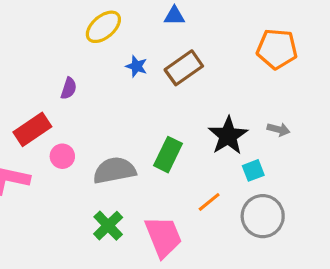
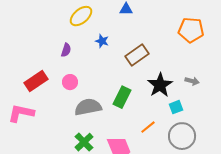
brown rectangle: (184, 68) -> (137, 55), moved
purple semicircle: (69, 88) -> (66, 50), moved
pink circle: (62, 156) -> (70, 82), moved

